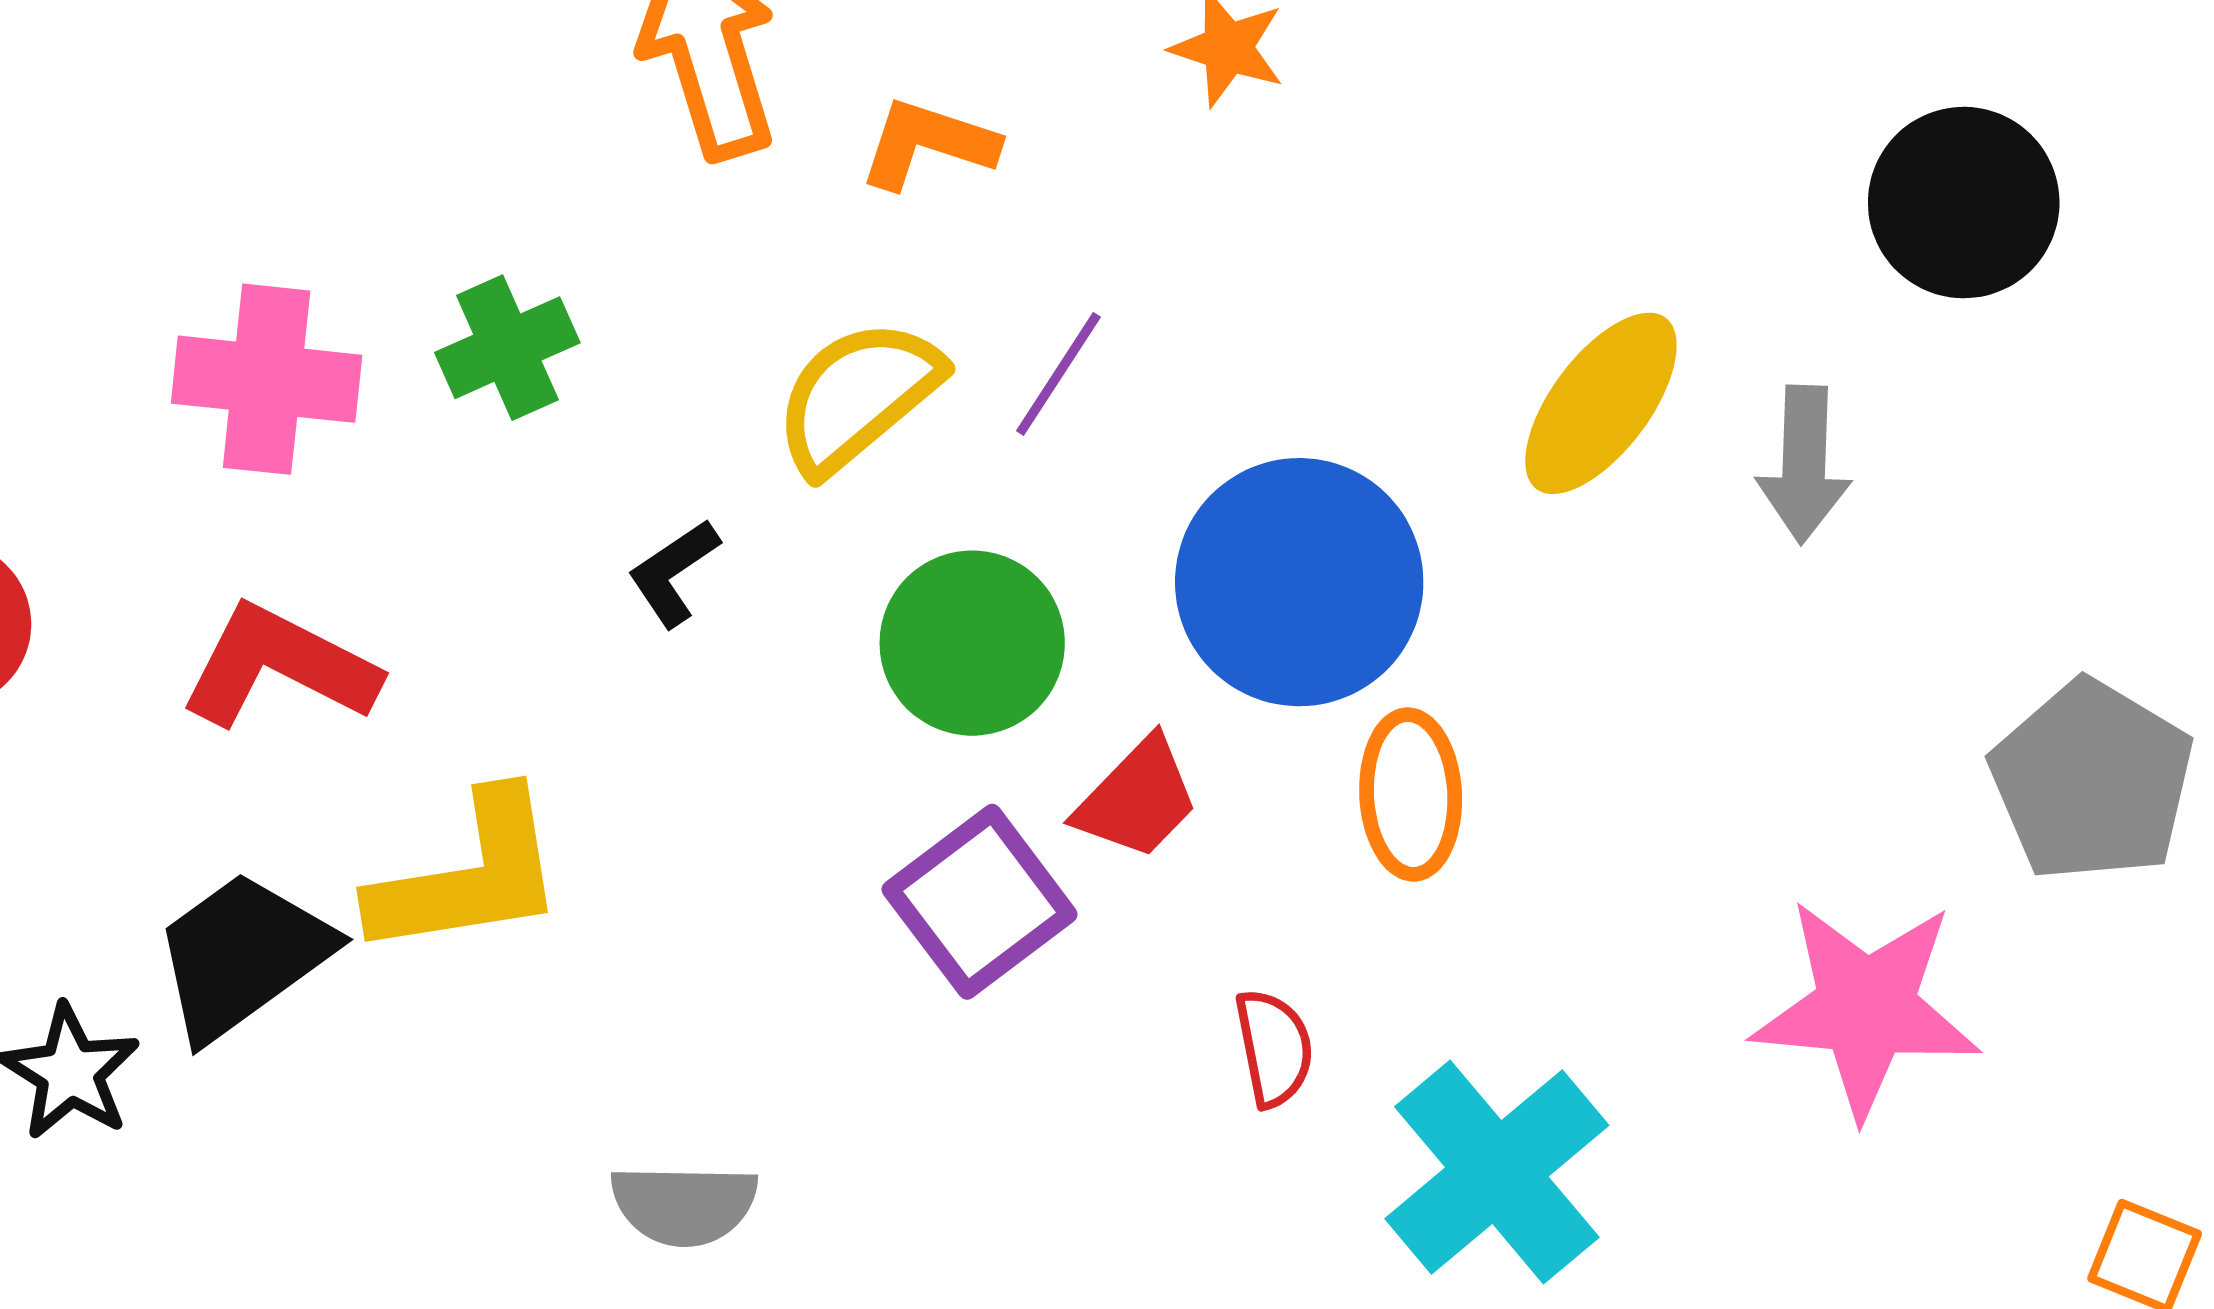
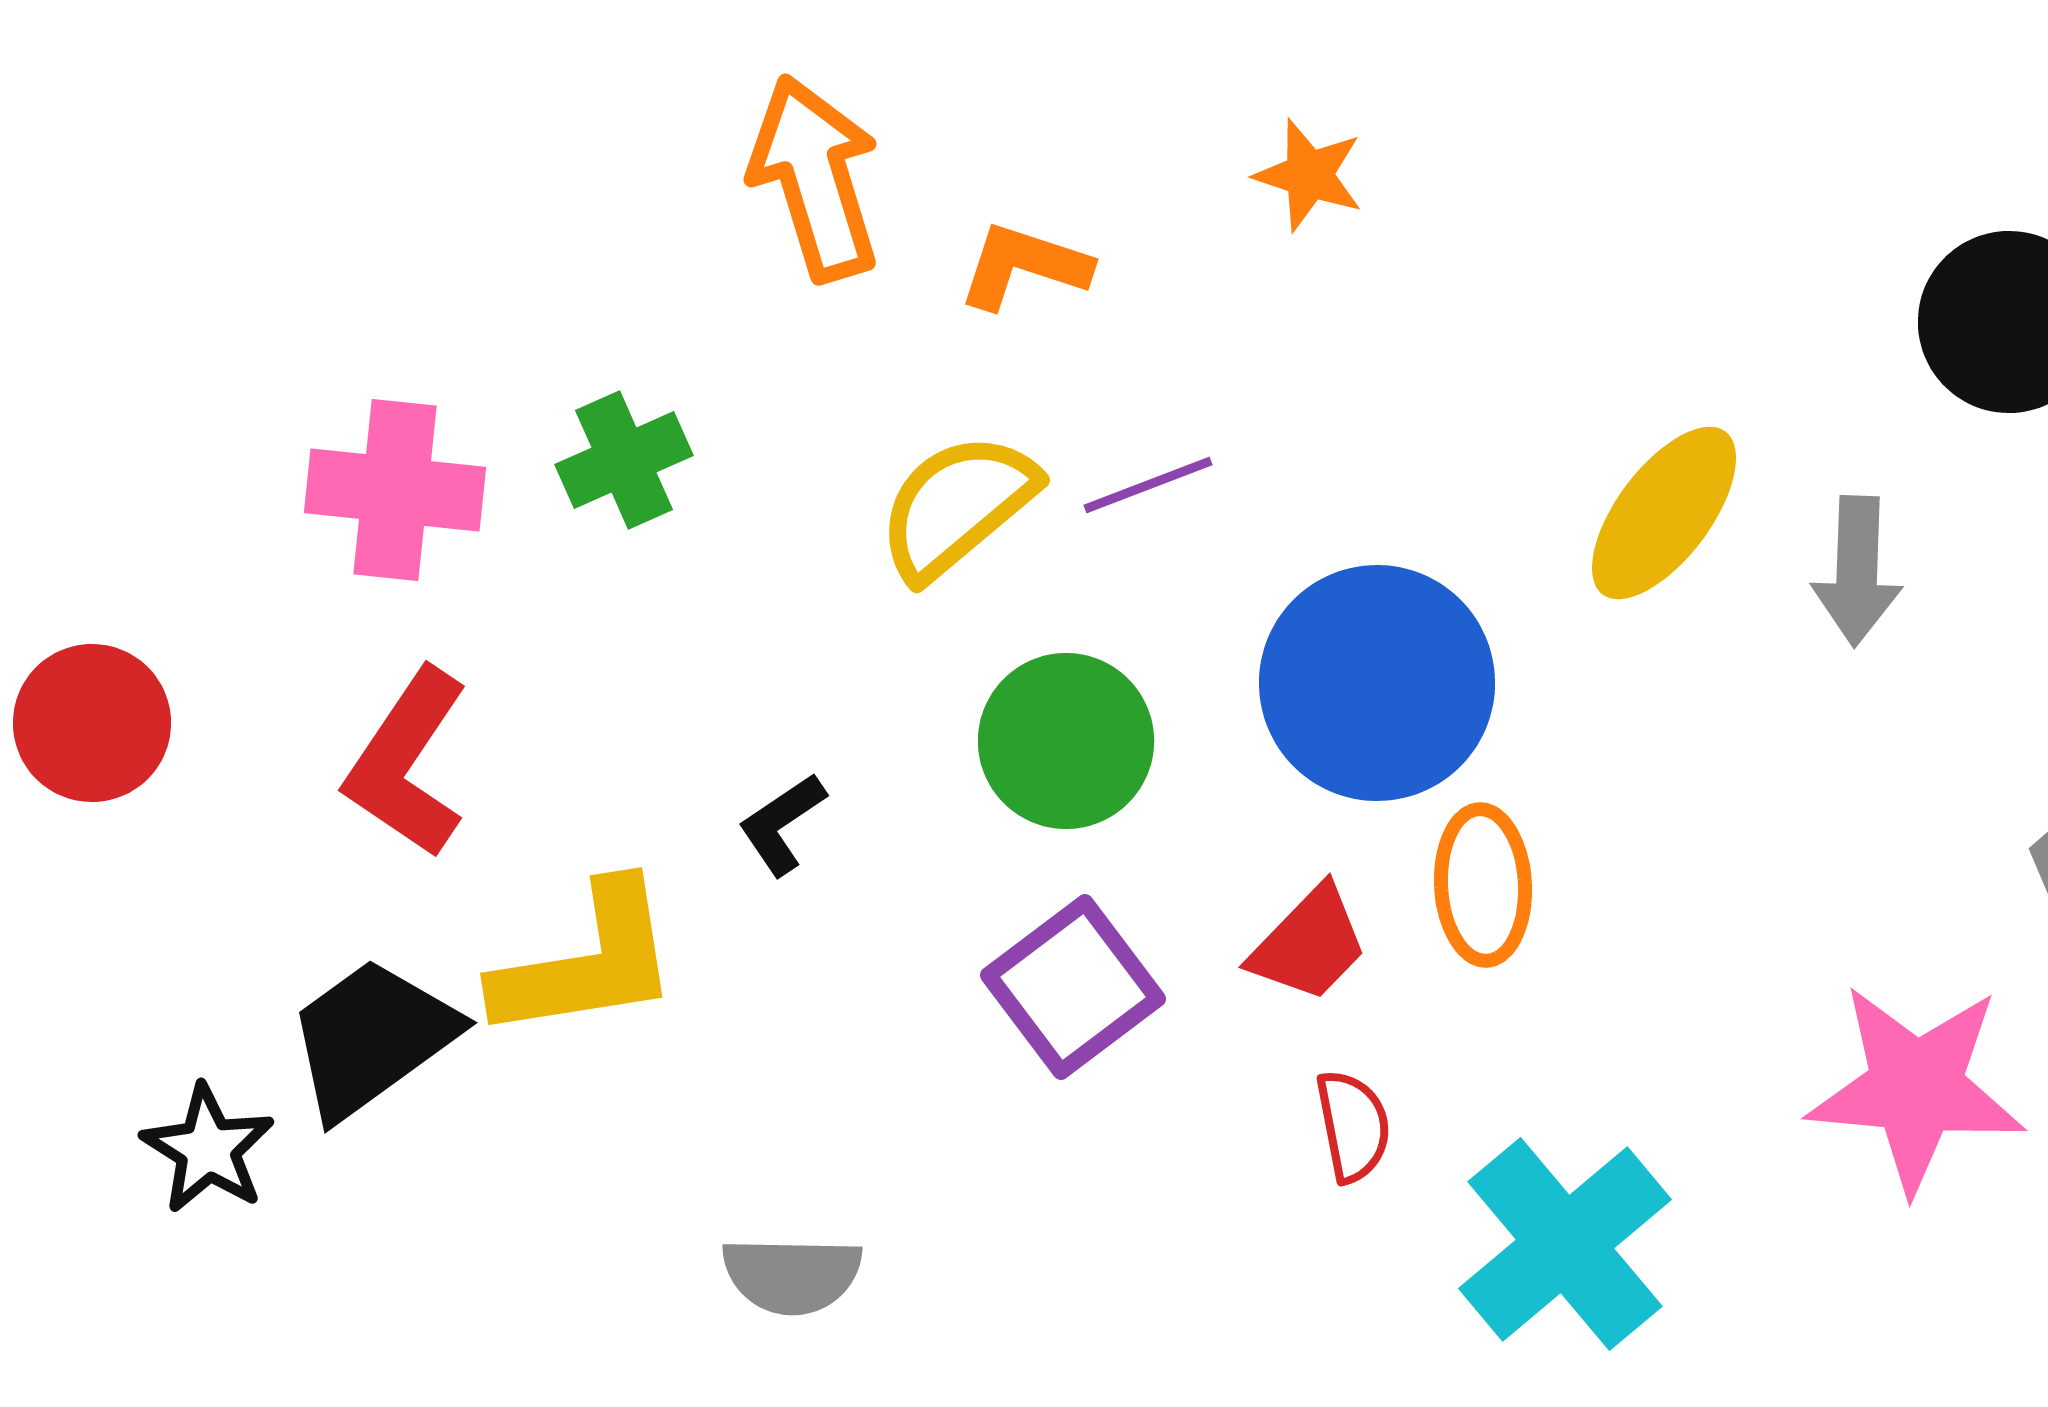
purple line: (1058, 374) -> (1148, 485), turned 36
black L-shape: (674, 573) -> (782, 824), moved
red L-shape: (279, 666) -> (407, 763), turned -83
red trapezoid: (1137, 799) -> (1309, 944), moved

